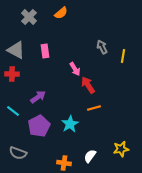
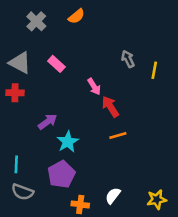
pink rectangle: (45, 51) -> (56, 64), turned -40
cyan line: (13, 111) -> (16, 164), moved, turned 56
cyan star: (70, 124) -> (68, 142), moved
purple pentagon: (39, 126) -> (61, 174), moved
yellow star: (121, 149) -> (157, 199), moved

